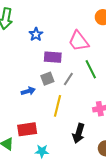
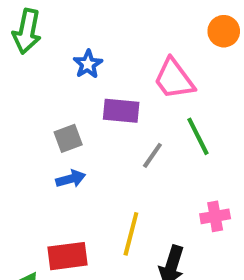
gray square: (47, 79) -> (68, 138), moved
yellow line: (57, 106) -> (131, 234), moved

